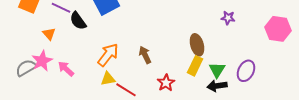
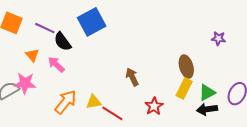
orange arrow: (108, 55) -> (66, 102), moved
pink star: (42, 61) -> (25, 83), turned 30
pink arrow: (66, 69) -> (56, 64), moved
green triangle: (217, 70) -> (207, 93), turned 30

